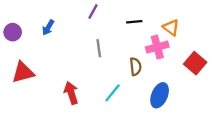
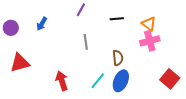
pink cross: (157, 47) -> (150, 41), moved
red square: (195, 63) -> (170, 79), moved
blue ellipse: (160, 95) -> (121, 81), moved

